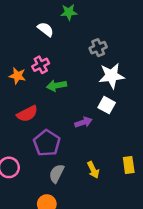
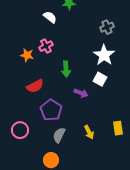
gray cross: (98, 48) -> (107, 27), moved
white star: (112, 76) -> (104, 55), turned -30
green arrow: (57, 86) -> (66, 69), moved, turned -84
purple arrow: (83, 122) -> (81, 93), turned 40

